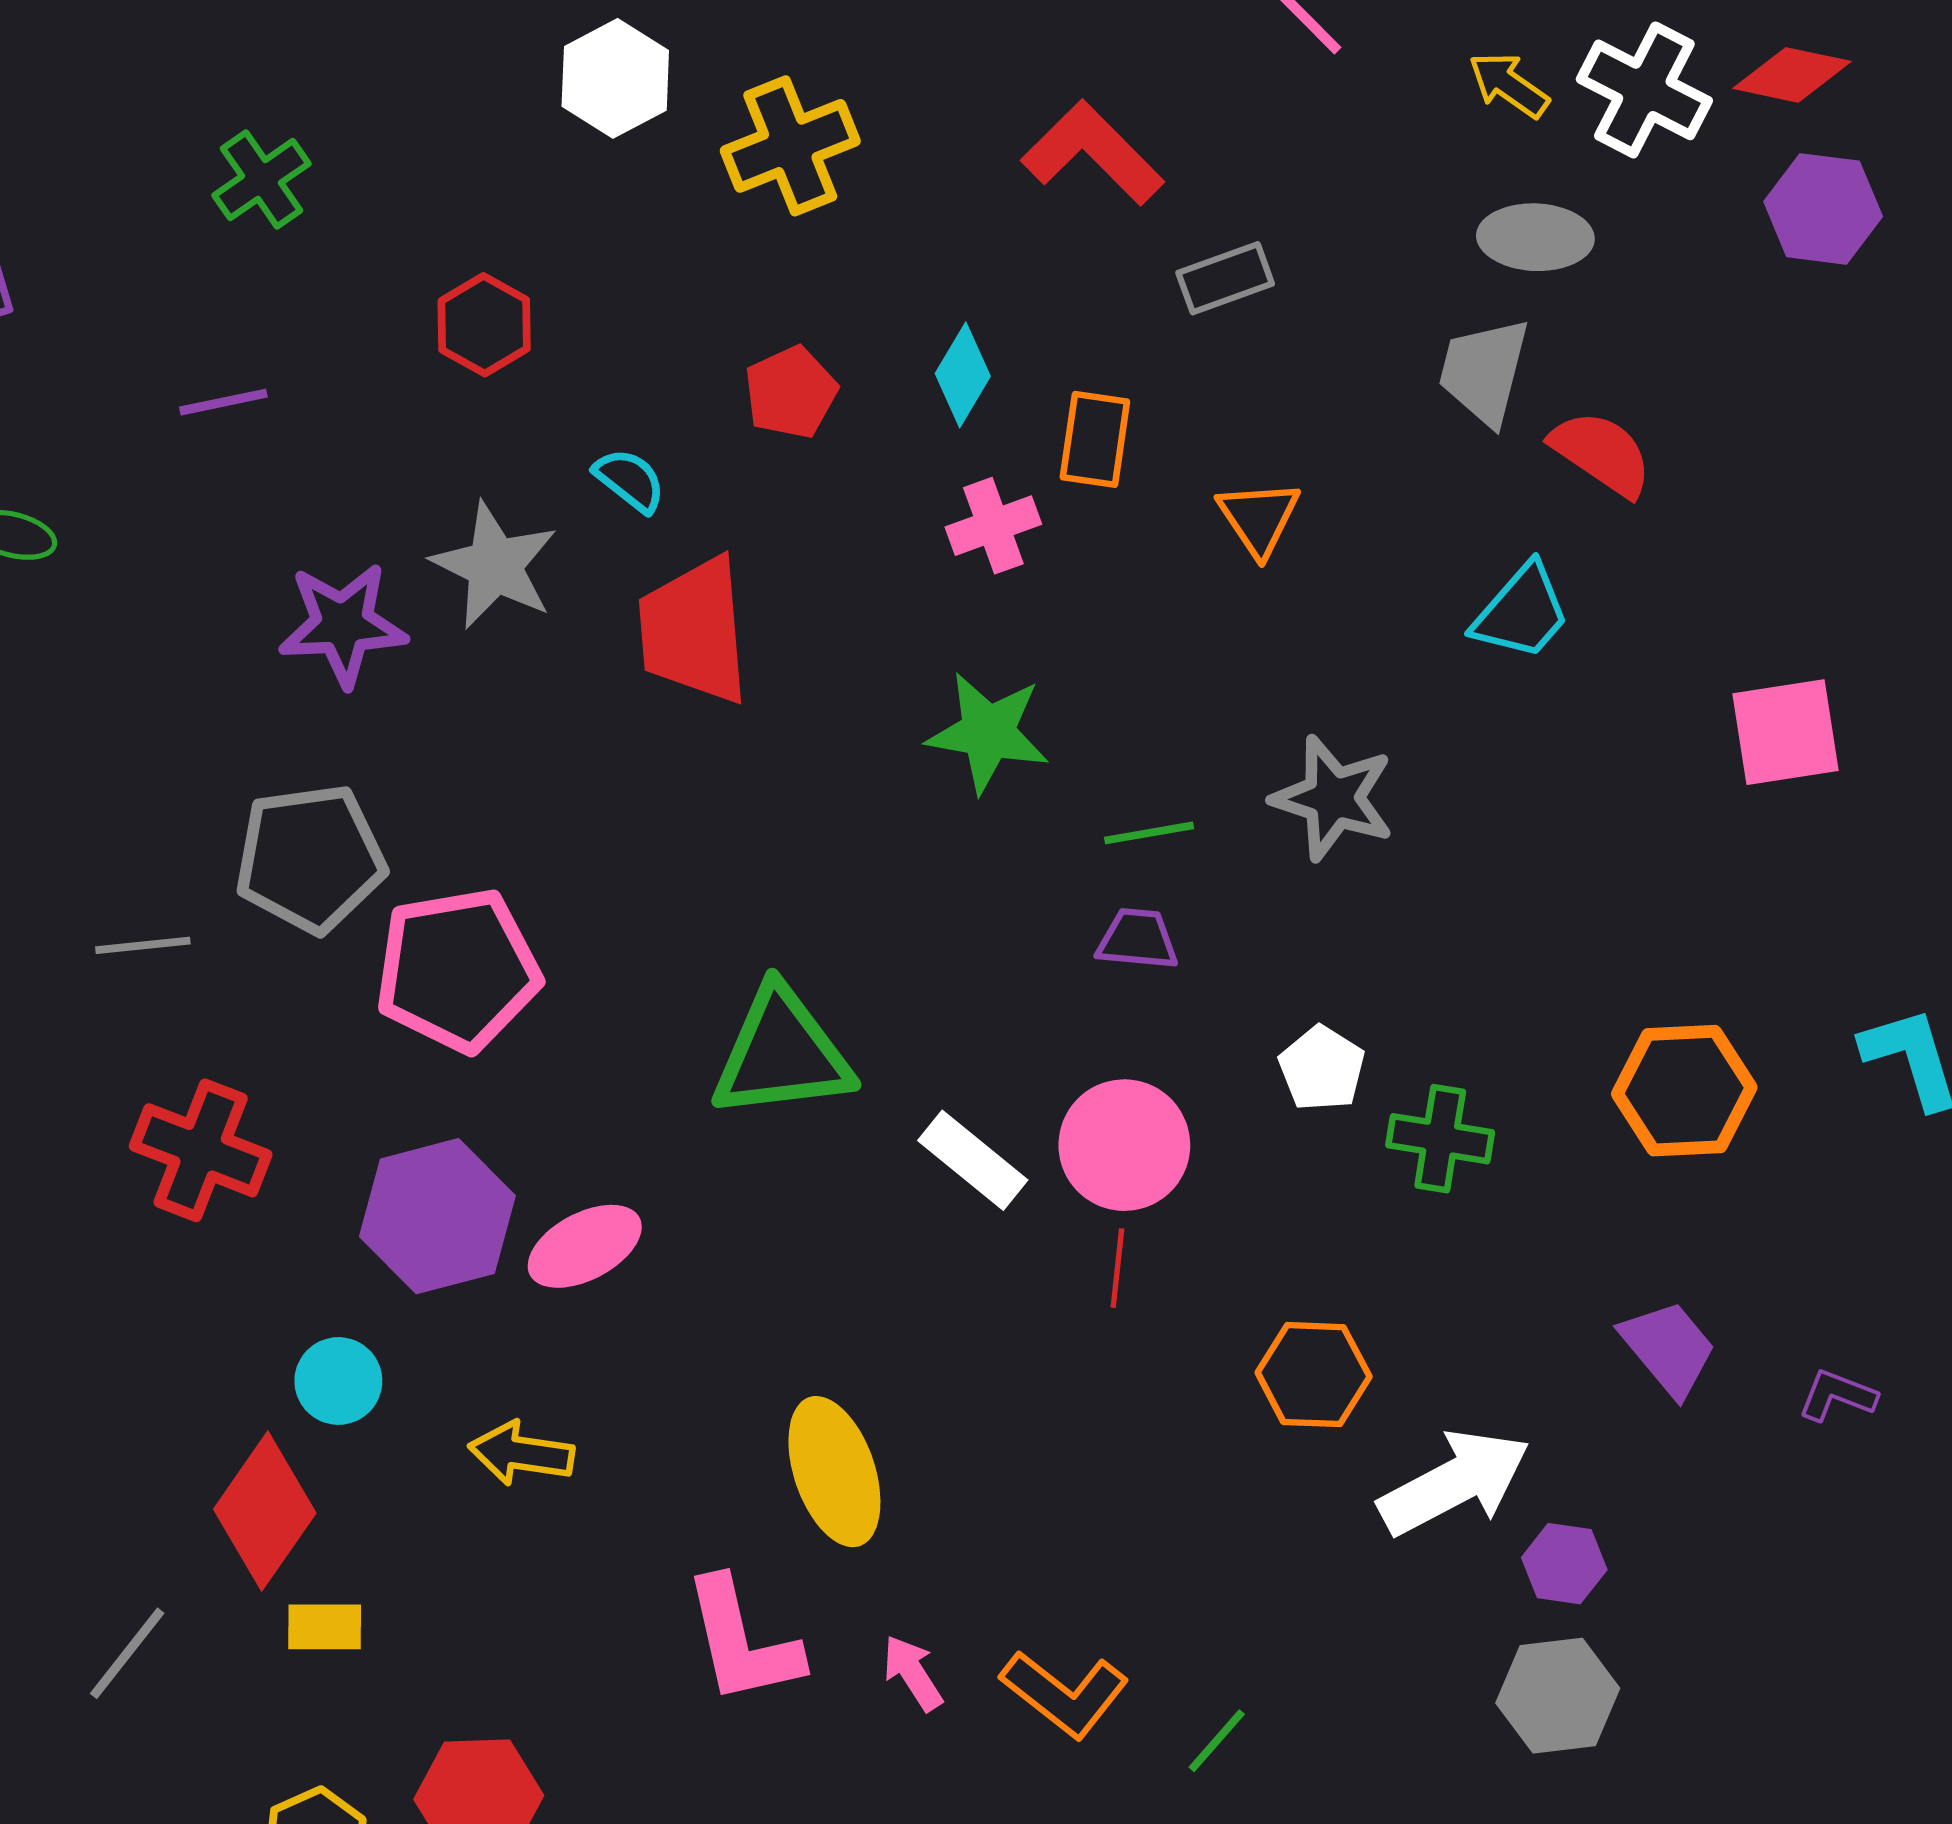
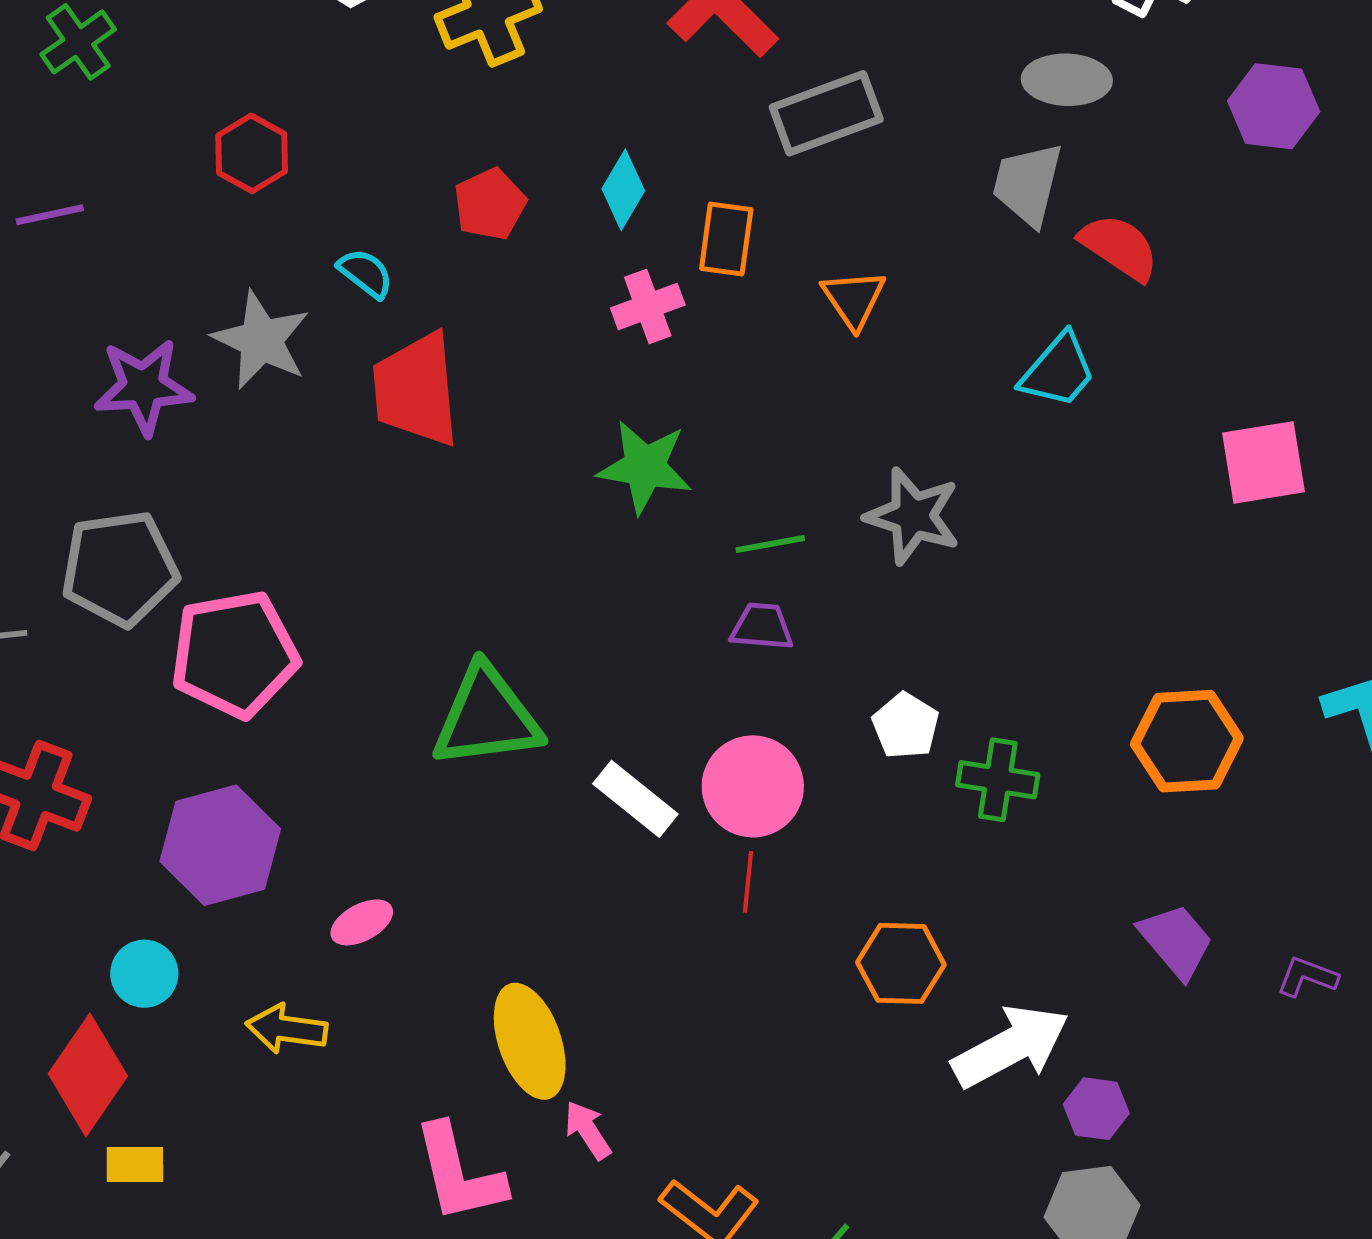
purple hexagon: (1823, 209) -> (1274, 106), moved
gray rectangle: (1225, 278) -> (826, 113), size x1.5
pink ellipse: (585, 1246) -> (362, 922), moved, size x0.7
pink arrow: (913, 1673) -> (588, 1130), moved

